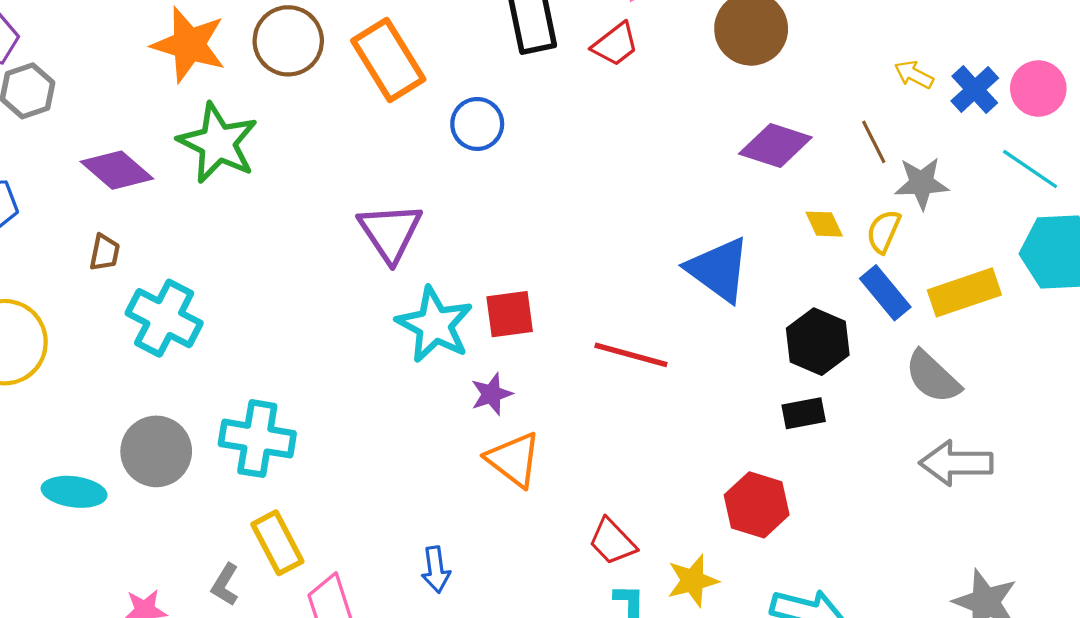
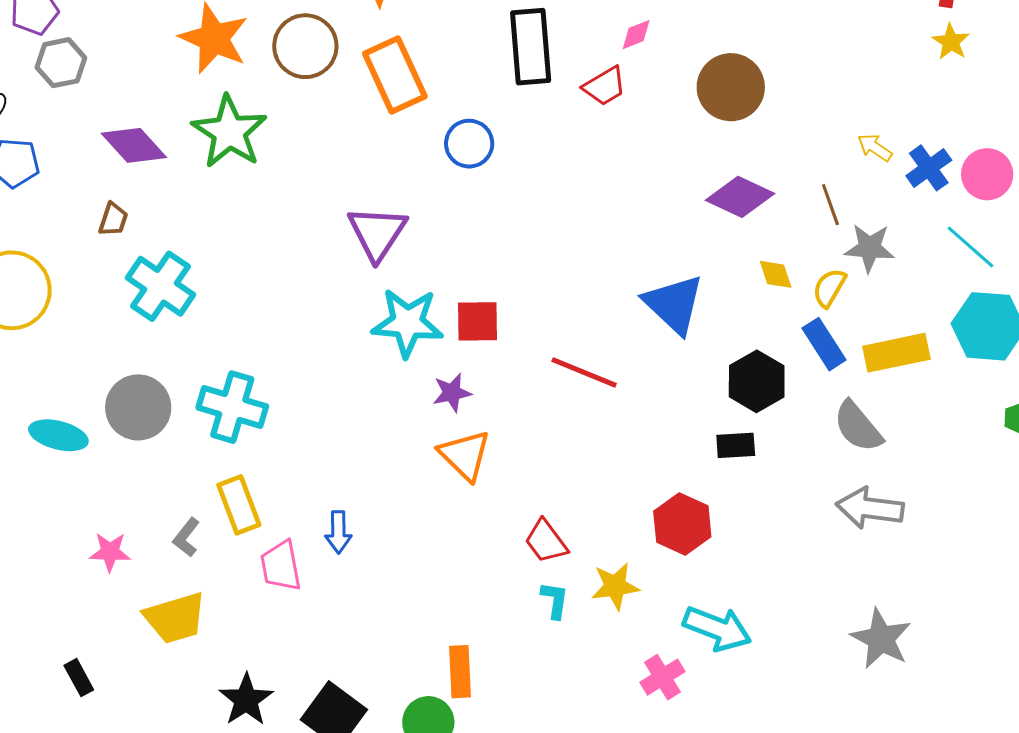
cyan star: (435, 325) -> (408, 323), turned -30
blue arrow: (436, 570) -> (338, 532), moved

